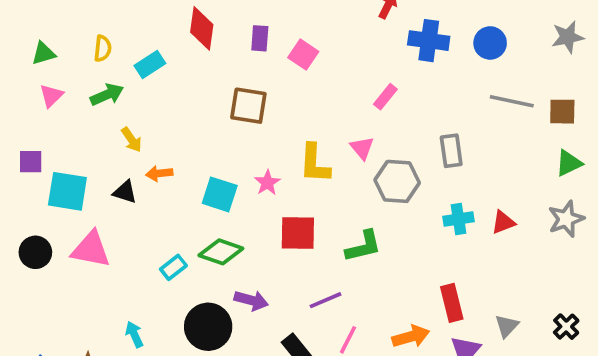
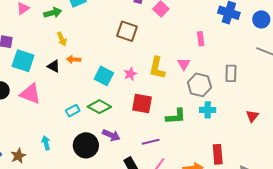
pink rectangle: (385, 97) -> (201, 39), turned -56
cyan cross: (458, 219) -> (208, 110), moved
red triangle: (503, 222) -> (252, 116), turned -40

